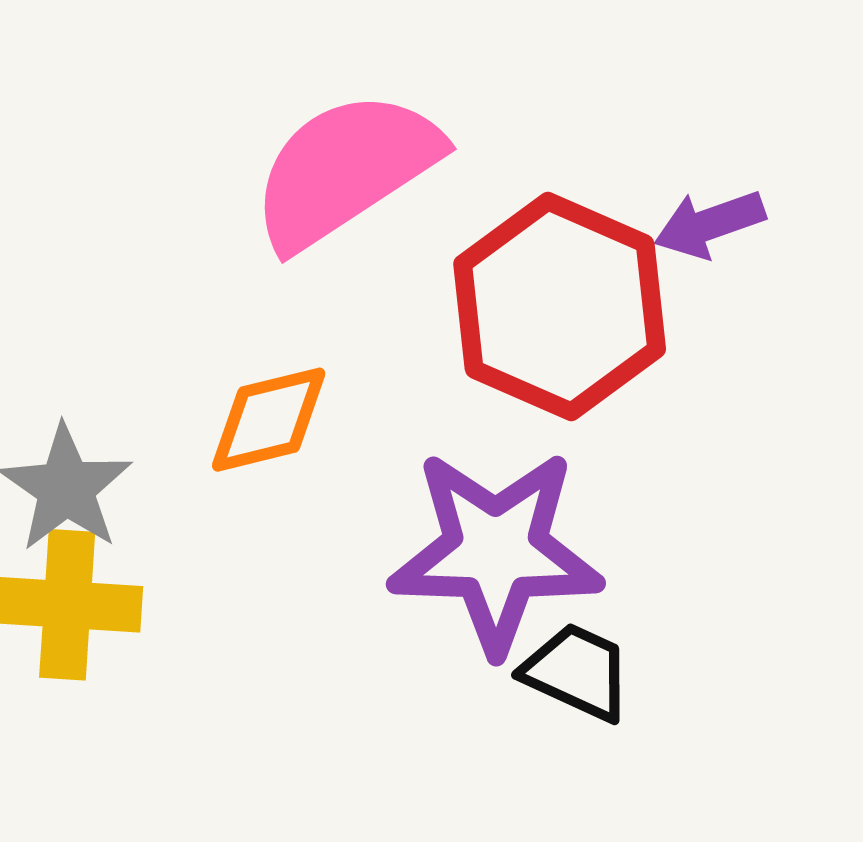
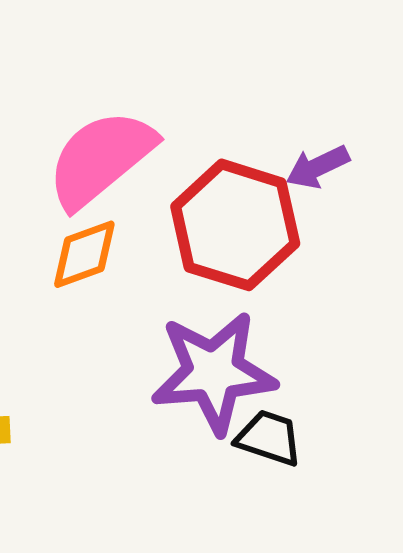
orange diamond: (269, 420) -> (84, 254), moved

